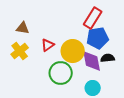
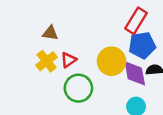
red triangle: (48, 45) -> (69, 60), moved
green circle: (61, 73) -> (78, 88), moved

